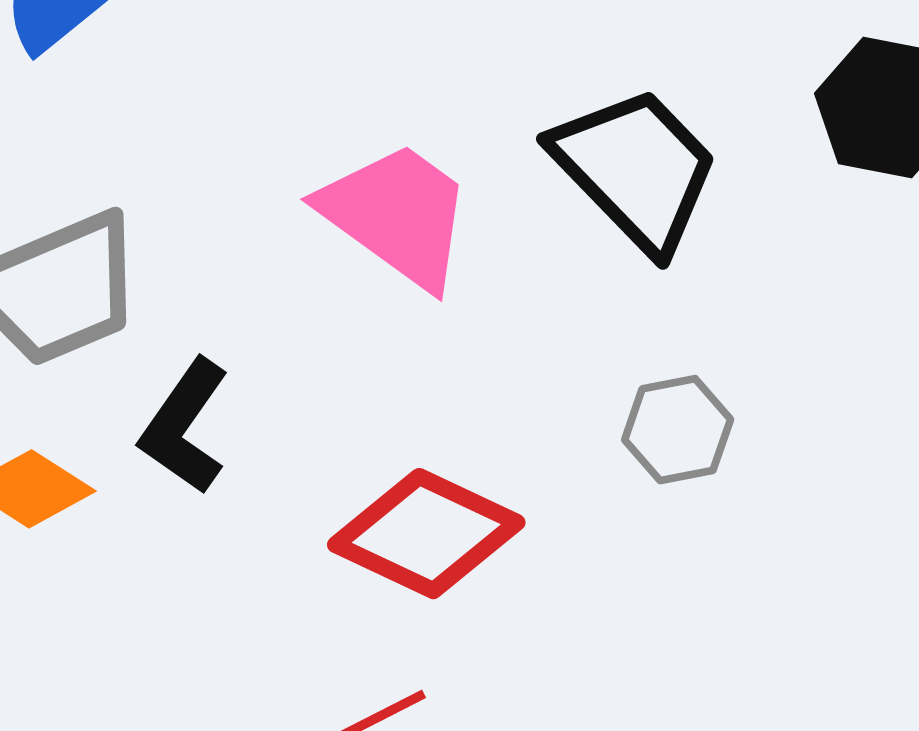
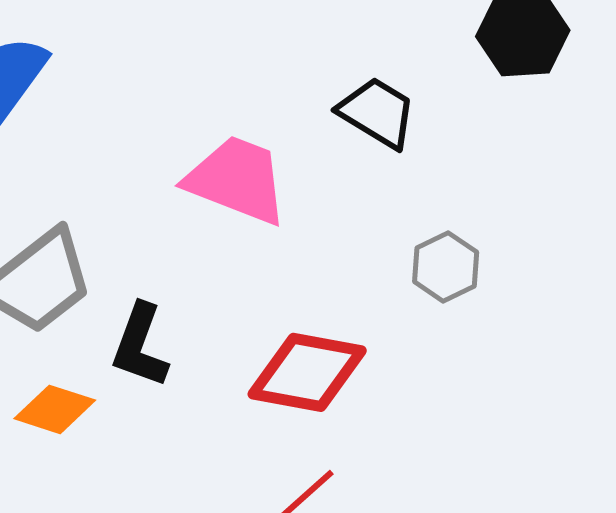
black trapezoid: (636, 169) -> (377, 113), size x0.7

